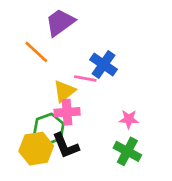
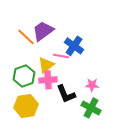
purple trapezoid: (60, 22) -> (43, 31), moved
green hexagon: (49, 129) -> (24, 76), moved
black L-shape: (66, 146) -> (66, 94), moved

